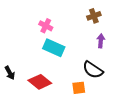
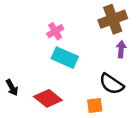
brown cross: (94, 16) -> (113, 19), size x1.6
pink cross: (46, 26) -> (55, 31), turned 32

